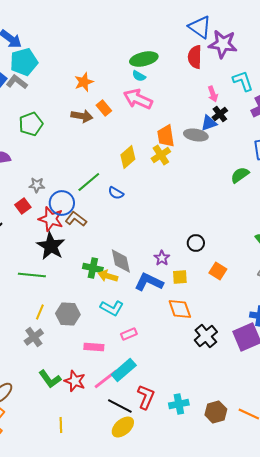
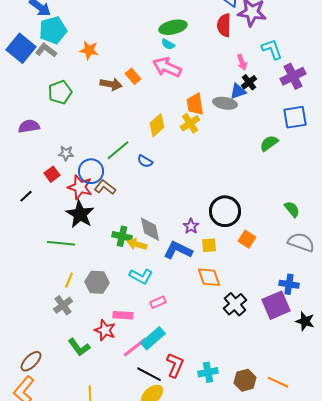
orange star: (84, 82) -> (89, 50), moved, turned 30
black circle: (196, 243) -> (225, 211), size x1.8
red star: (75, 381) -> (105, 330), moved

